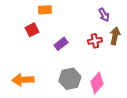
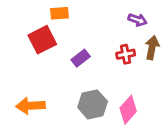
purple arrow: (104, 15) -> (137, 20), turned -40
red square: (32, 30) -> (42, 40), size x1.5

